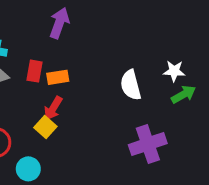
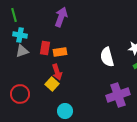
red arrow: (53, 108) -> (57, 72), turned -49
cyan circle: (28, 169) -> (65, 111), moved

